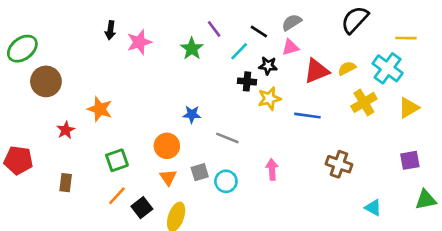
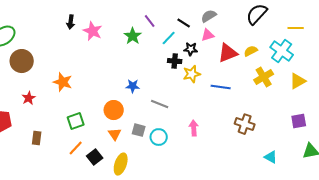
pink star: (139, 42) -> (93, 31), turned -30
red star: (66, 130) -> (29, 98), moved
gray square: (200, 172) -> (139, 130), turned 32

